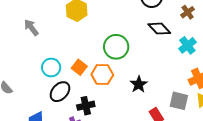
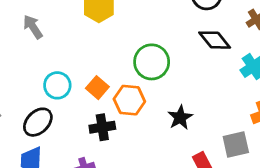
black ellipse: (60, 92) -> (38, 122), moved
gray square: (179, 101) -> (236, 144), turned -30
black cross: (86, 106) -> (102, 127), moved

